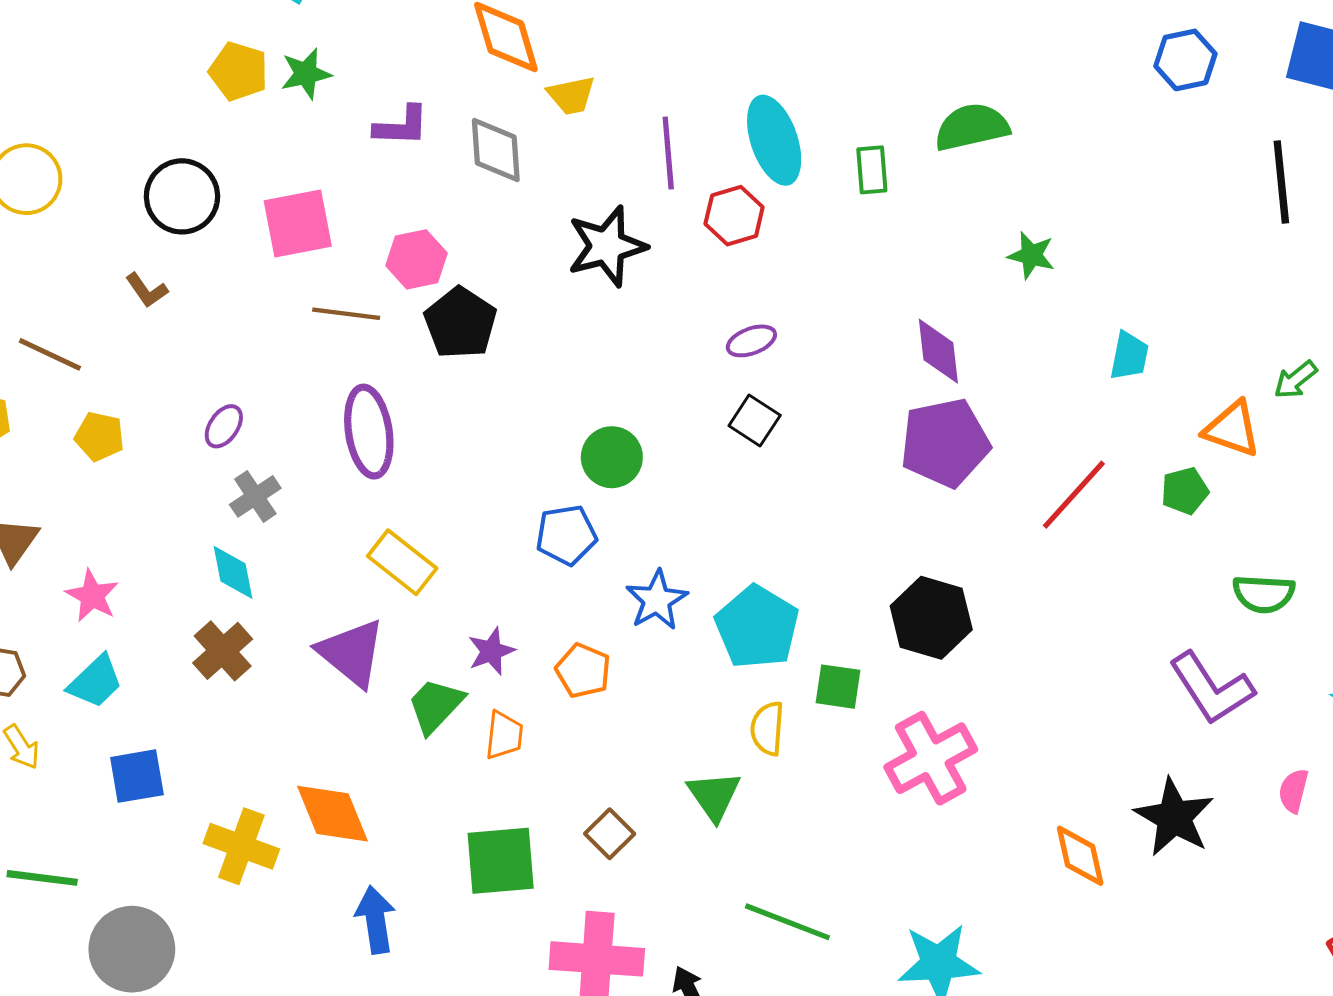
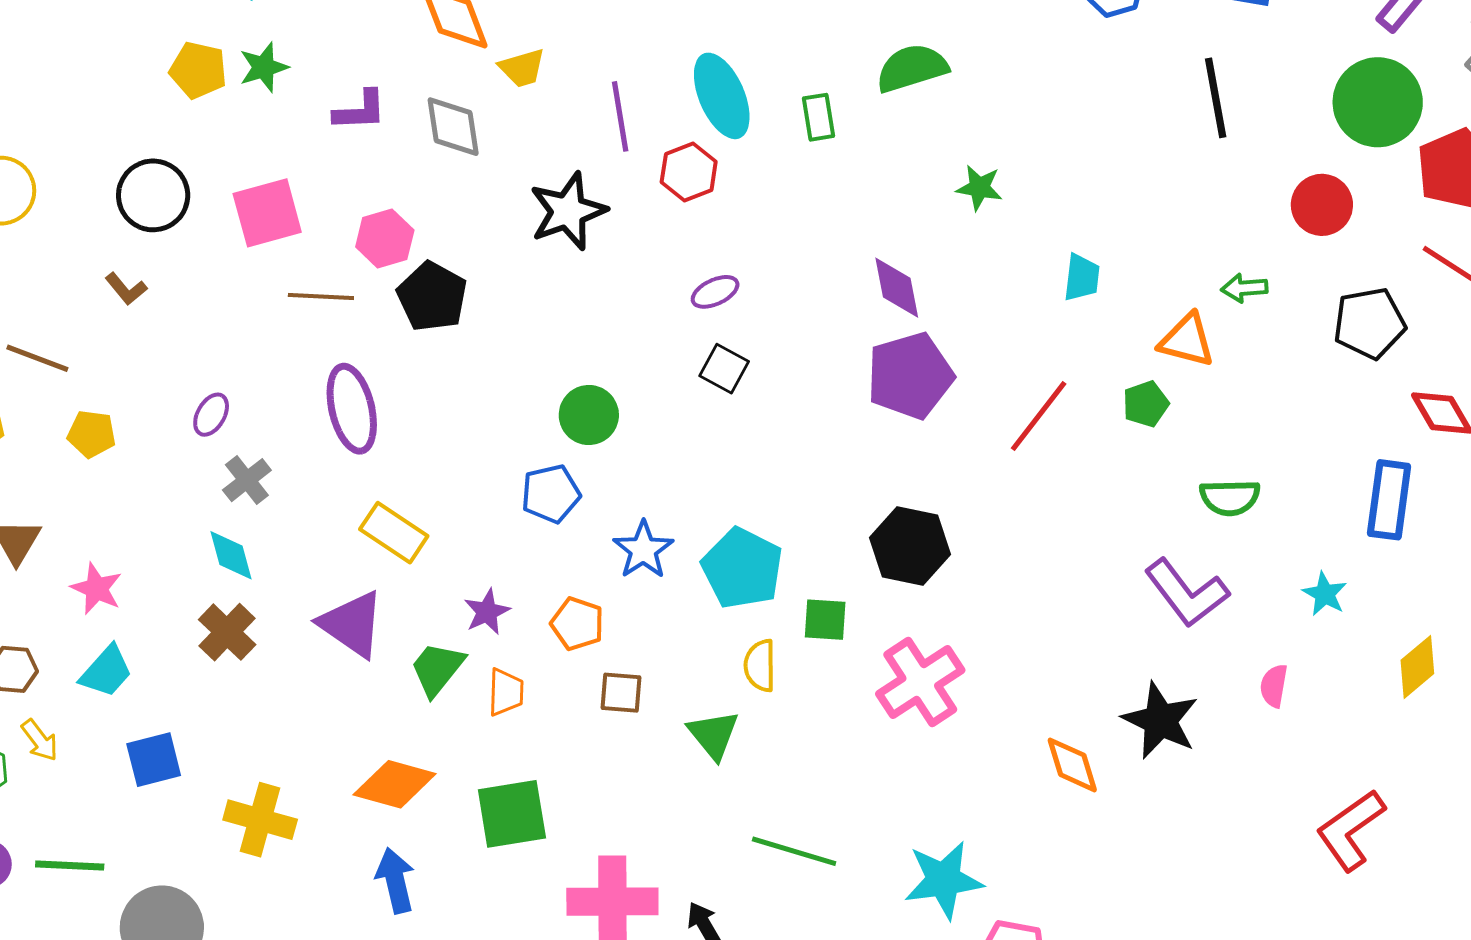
green arrow: (1296, 380) -> (1244, 288), turned 39
orange diamond: (332, 814) -> (395, 784), moved, turned -48
brown square: (610, 834) -> (621, 693), moved, turned -36

